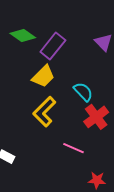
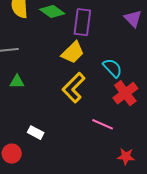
purple rectangle: (53, 46) -> (82, 22), turned -32

